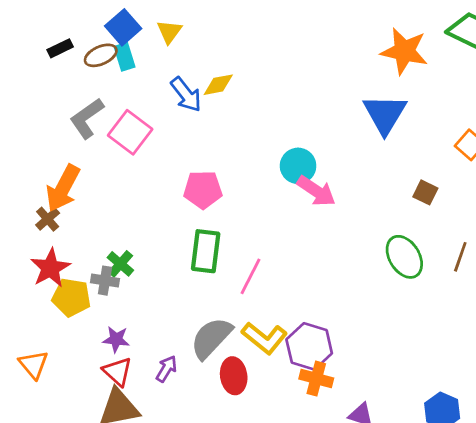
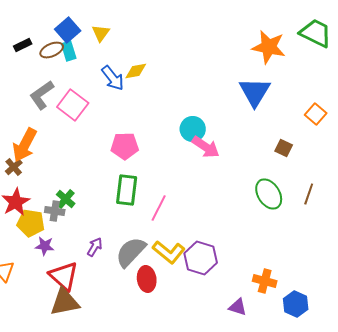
purple star: (116, 339) -> (45, 246), moved
purple arrow: (167, 369) -> (95, 247), moved
red triangle: (118, 372) -> (64, 276), size x1.4
orange cross: (316, 379) -> (265, 281), moved

